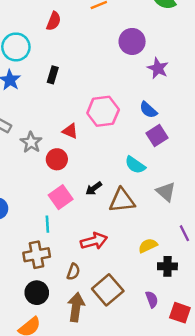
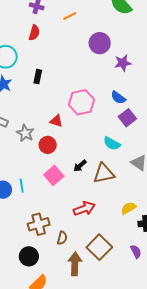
purple star: (158, 68) -> (123, 63), turned -30
cyan line: (47, 224) -> (22, 186), moved
brown semicircle: (73, 272) -> (62, 238), moved
black circle: (37, 293) -> (29, 256), moved

